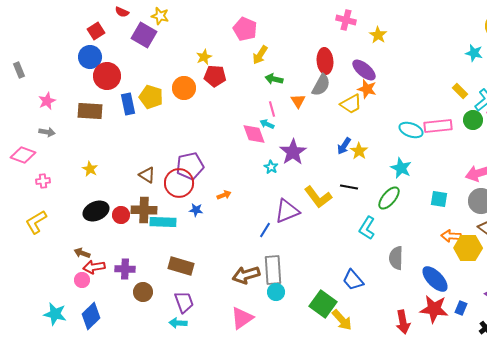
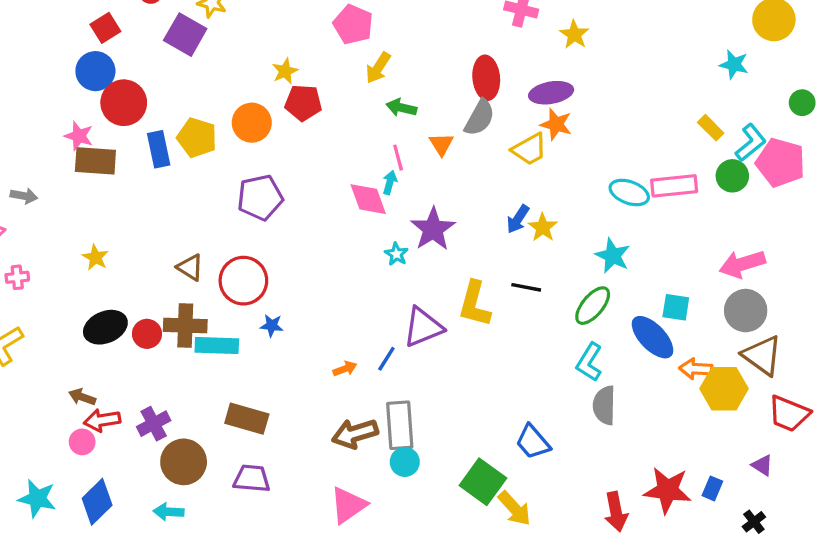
purple ellipse: (364, 70) -> (551, 93), turned -50
pink star: (47, 101) -> (79, 136), moved, turned -30
cyan arrow: (267, 124) -> (390, 183), turned 80
purple pentagon: (190, 166) -> (260, 197), moved
orange arrow: (224, 195) -> (345, 369), moved
yellow L-shape: (318, 197) -> (475, 304), turned 52
cyan L-shape: (367, 228) -> (589, 362), moved
purple cross: (125, 269) -> (154, 424), turned -30
blue ellipse: (435, 279) -> (653, 337), moved
brown circle: (143, 292) -> (184, 462), size x1.4
purple trapezoid: (184, 302) -> (252, 479), turned -65
cyan arrow: (178, 323) -> (169, 512), moved

